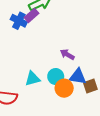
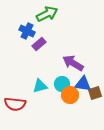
purple rectangle: (31, 15) -> (39, 44), moved
purple arrow: (67, 54) -> (73, 63), size x1.5

